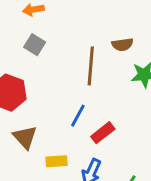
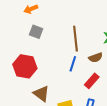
brown semicircle: (122, 45) -> (96, 58), moved
blue line: (78, 116) -> (73, 64), moved

